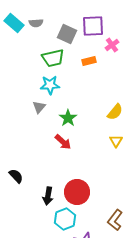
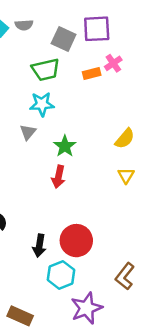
pink cross: (112, 45) -> (113, 63), moved
red arrow: (63, 142) -> (58, 177), turned 60

